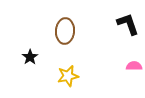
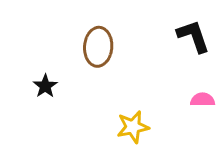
yellow star: (68, 76) -> (133, 127), moved

